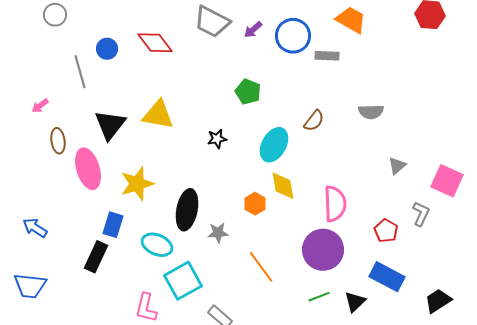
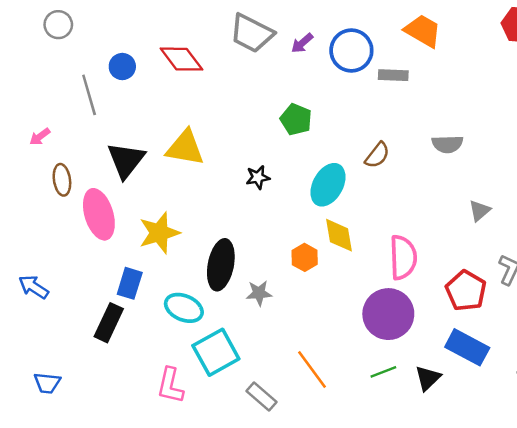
red pentagon: (386, 231) -> (466, 291), size x1.4
orange line: (261, 267) -> (312, 369), moved
blue trapezoid: (30, 286) -> (47, 383), moved, size x0.7

